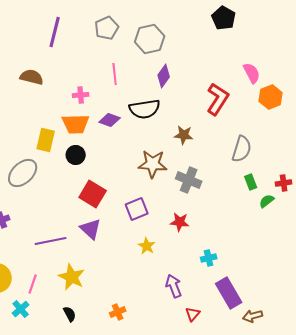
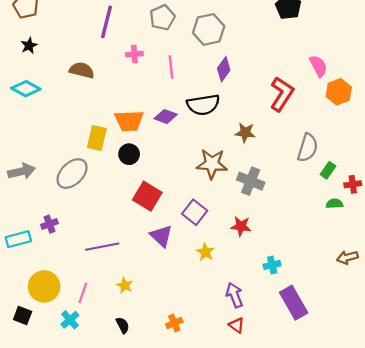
pink cross: (81, 95) -> (134, 54), moved
green rectangle: (251, 182) -> (328, 170), moved, turned 56
green semicircle: (267, 201) -> (334, 204), turned 35
purple square: (137, 209) -> (195, 212), turned -30
purple triangle: (91, 229) -> (161, 236), moved
yellow star: (72, 277) -> (125, 285), size x0.6
red triangle: (193, 314) -> (237, 325), moved, turned -35
brown arrow: (253, 316) -> (347, 257), moved

